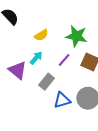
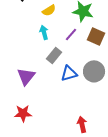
cyan arrow: (36, 58) -> (44, 32), turned -56
purple triangle: (18, 70) -> (26, 76), moved, turned 30

